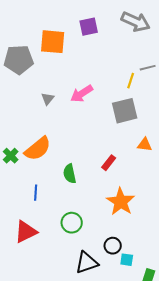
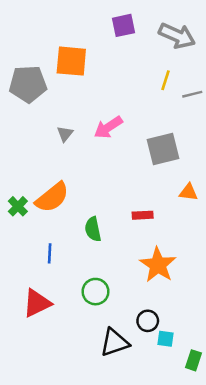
purple square: (89, 27) -> (123, 25), moved
yellow line: (131, 81) -> (166, 80), moved
red rectangle: (109, 163) -> (143, 215), turned 49

